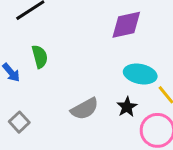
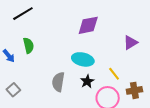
cyan ellipse: (140, 74) -> (83, 59), moved
gray semicircle: (85, 109) -> (58, 82), turned 126

